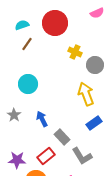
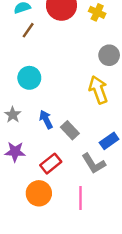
yellow cross: (75, 52) -> (97, 12), moved
blue rectangle: (94, 123) -> (109, 141), moved
gray rectangle: (62, 137) -> (70, 130), moved
purple star: (17, 160) -> (15, 152), moved

